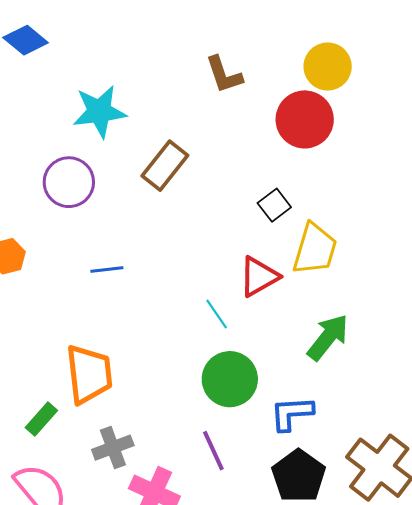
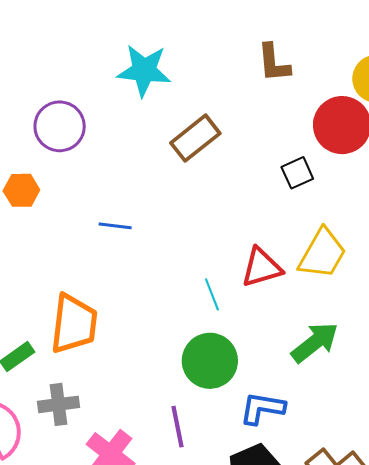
purple circle: (69, 182) -> (60, 126), moved
black square: (274, 205) -> (297, 173), moved
gray cross: (113, 448) -> (59, 404), moved

